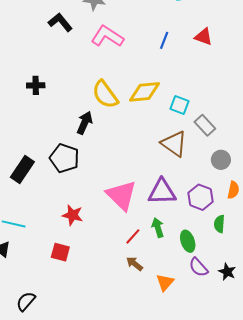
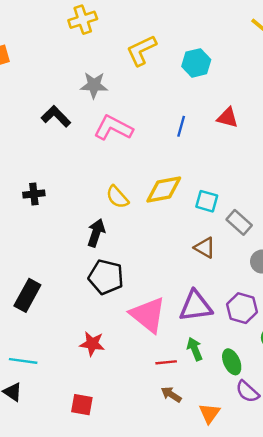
yellow semicircle: (105, 94) -> (117, 197), size x0.7
brown triangle: (174, 144) -> (205, 248), size x0.7
black pentagon: (64, 158) -> (106, 277), moved
red line: (133, 236) -> (166, 362), turned 48
red square: (60, 252) -> (82, 405), moved

